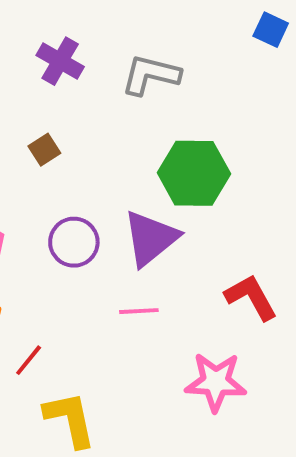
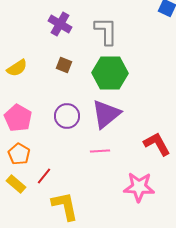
gray L-shape: (151, 75) -> (106, 31), turned 76
brown square: (44, 150) -> (64, 65), moved, turned -35
green hexagon: (194, 173) -> (110, 73), moved

